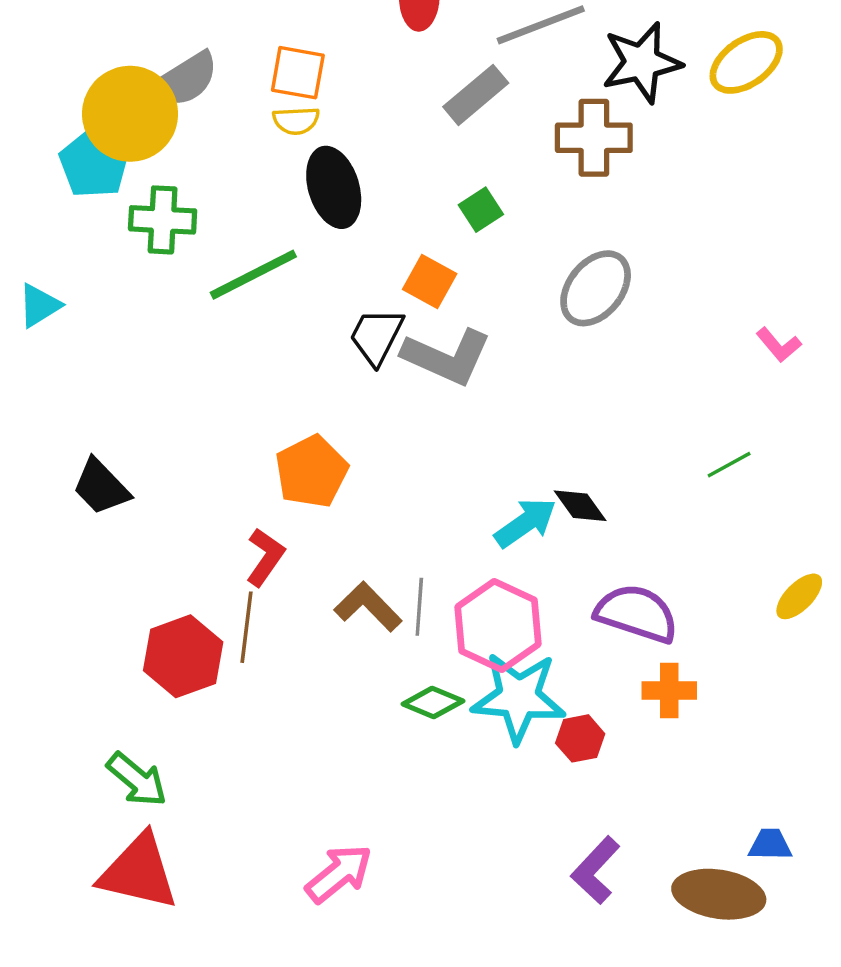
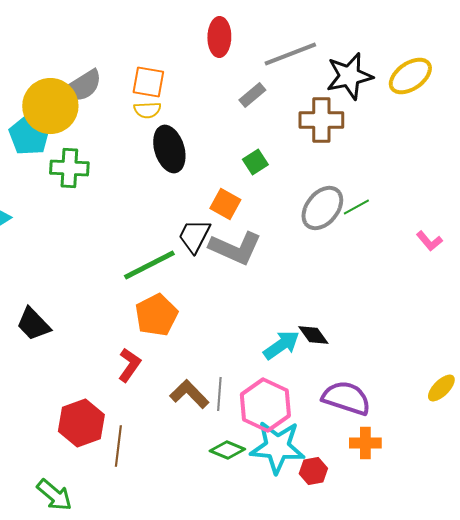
gray rectangle: (476, 95) -> (252, 95), size x0.7
green line: (253, 275) -> (149, 265), moved
green line: (729, 465) -> (356, 207), moved
brown line: (246, 627) -> (118, 446), moved

